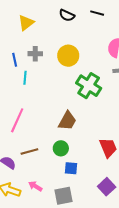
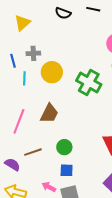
yellow circle: (68, 56) -> (52, 72), moved
brown trapezoid: (67, 121) -> (49, 113), moved
blue square: (71, 168) -> (67, 170), moved
pink arrow: (35, 186) -> (49, 187), moved

